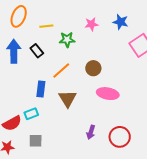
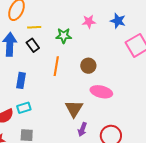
yellow line: (46, 26) -> (34, 27), moved
orange line: (61, 70) -> (56, 66), turned -42
blue rectangle: (41, 89) -> (21, 80), moved
brown triangle: (68, 99) -> (74, 109), moved

